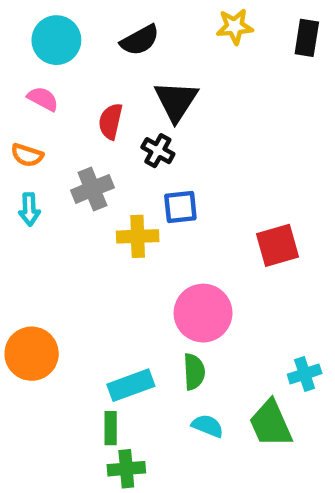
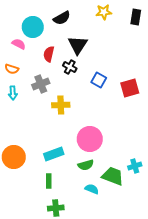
cyan circle: (56, 40) -> (33, 27), moved
blue square: (180, 207) -> (99, 80), moved, turned 35
red square: (277, 245) -> (130, 88), moved
green semicircle: (194, 372) -> (86, 165), turned 77
cyan rectangle: (131, 385) -> (54, 154), moved
green trapezoid: (271, 424) -> (113, 176), moved, turned 135
green rectangle: (111, 428) -> (49, 181), moved

